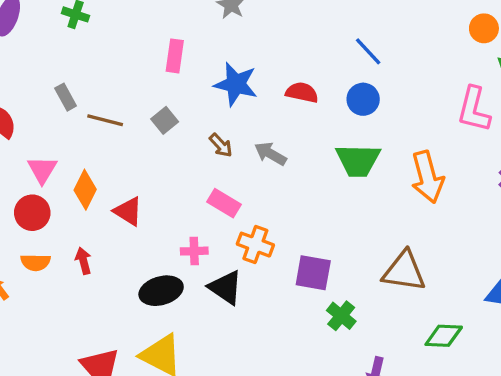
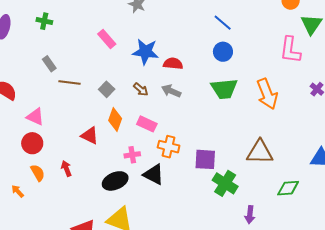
pink rectangle: (175, 56) -> (107, 39), turned -42
red semicircle: (302, 93) -> (173, 64), moved
gray rectangle: (66, 97) -> (49, 64), moved
gray square: (165, 120) -> (107, 89), moved
pink triangle: (42, 170) -> (35, 117), turned -30
orange diamond: (85, 190) -> (115, 120), moved
orange semicircle: (35, 262) -> (38, 173), turned -114
green cross: (341, 316) -> (225, 183), size x1.4

